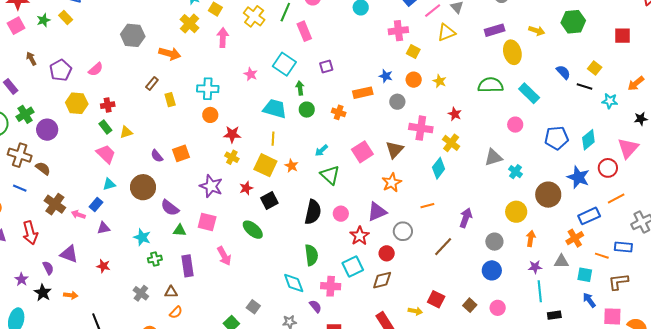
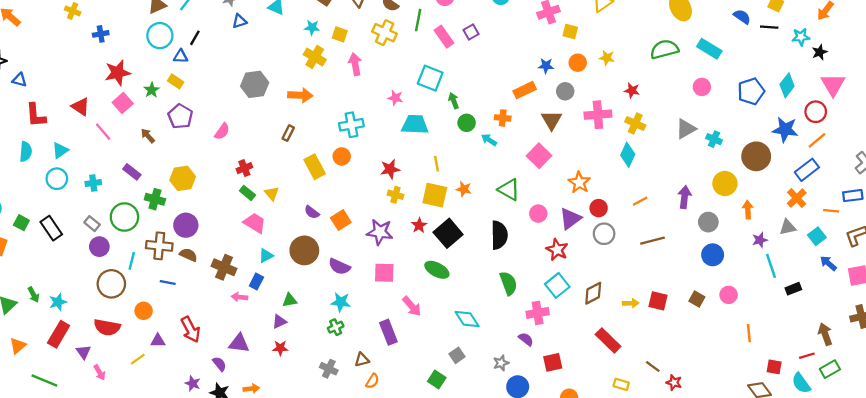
purple square: (326, 67) -> (471, 32), moved
purple pentagon: (61, 70) -> (180, 116), moved
yellow rectangle: (170, 100) -> (315, 167), moved, size x1.5
yellow hexagon: (77, 103) -> (183, 178), moved
cyan trapezoid: (275, 109) -> (415, 125), moved
green cross: (25, 114) -> (155, 199), turned -30
orange circle: (210, 115) -> (342, 156), moved
black star: (641, 119) -> (820, 52), moved
purple circle: (47, 130) -> (186, 225), moved
yellow triangle: (126, 132) -> (272, 194), turned -40
cyan arrow: (321, 150) -> (489, 140), moved, turned 88
brown triangle: (395, 150) -> (552, 120), moved
orange square: (181, 153) -> (341, 220), moved
orange line: (616, 198) -> (817, 140), moved
black square: (269, 201) -> (448, 233), size x1.4
brown cross: (55, 204) -> (224, 267), moved
orange line: (427, 206) -> (640, 201), moved
pink circle: (341, 214) -> (538, 214), moved
purple arrow: (466, 218) -> (685, 197), moved
purple triangle: (104, 228) -> (279, 322), moved
green triangle: (180, 230) -> (290, 300), moved
cyan star: (142, 237) -> (341, 302), moved
brown line: (443, 247) -> (653, 241), turned 45
red circle: (387, 253) -> (599, 208), moved
purple rectangle: (188, 266) -> (388, 332), moved
cyan square: (585, 275) -> (817, 236), turned -35
cyan diamond: (294, 283) -> (467, 319), moved
gray square: (253, 307) -> (457, 355), turned 32
yellow arrow: (415, 311) -> (631, 303), moved

